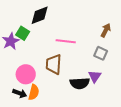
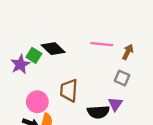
black diamond: (40, 15) -> (53, 49), moved, turned 65
pink line: (66, 41) -> (102, 44), moved

